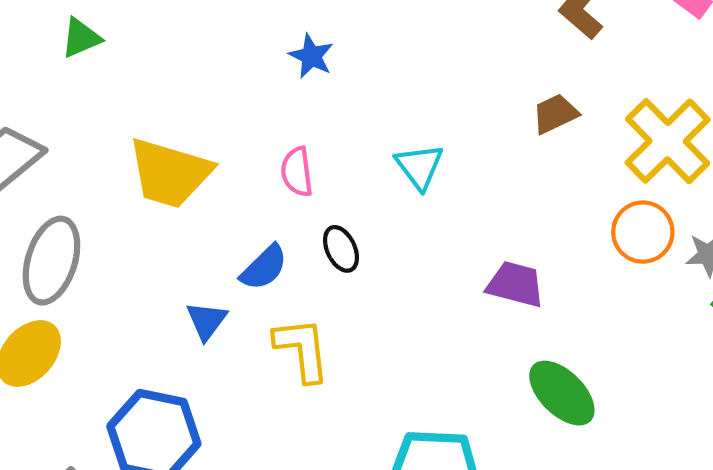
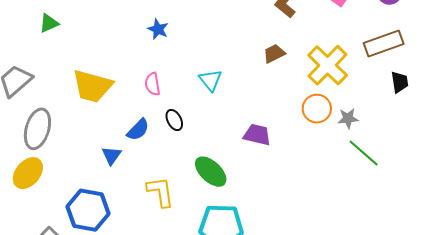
yellow L-shape: (302, 349) -> (160, 192), moved
green ellipse: (562, 393) -> (211, 172), moved

